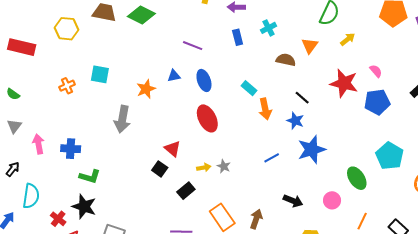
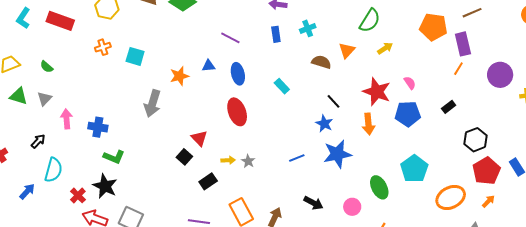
orange cross: (67, 86) -> (103, 47), moved
orange arrow: (265, 109) -> (369, 124), moved

